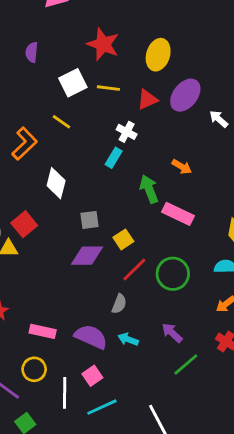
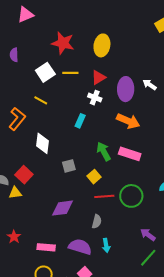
purple ellipse: (185, 95) -> (126, 89), moved, turned -30
white cross: (127, 132) -> (95, 98), moved
orange arrow: (182, 167) -> (128, 121), size x1.6
green arrow: (149, 189) -> (104, 151), moved
purple diamond: (87, 256) -> (62, 208), moved
red line: (134, 270) -> (104, 196), turned 48
purple arrow: (172, 333) -> (148, 235), moved
cyan arrow: (128, 339) -> (106, 245), turned -112

